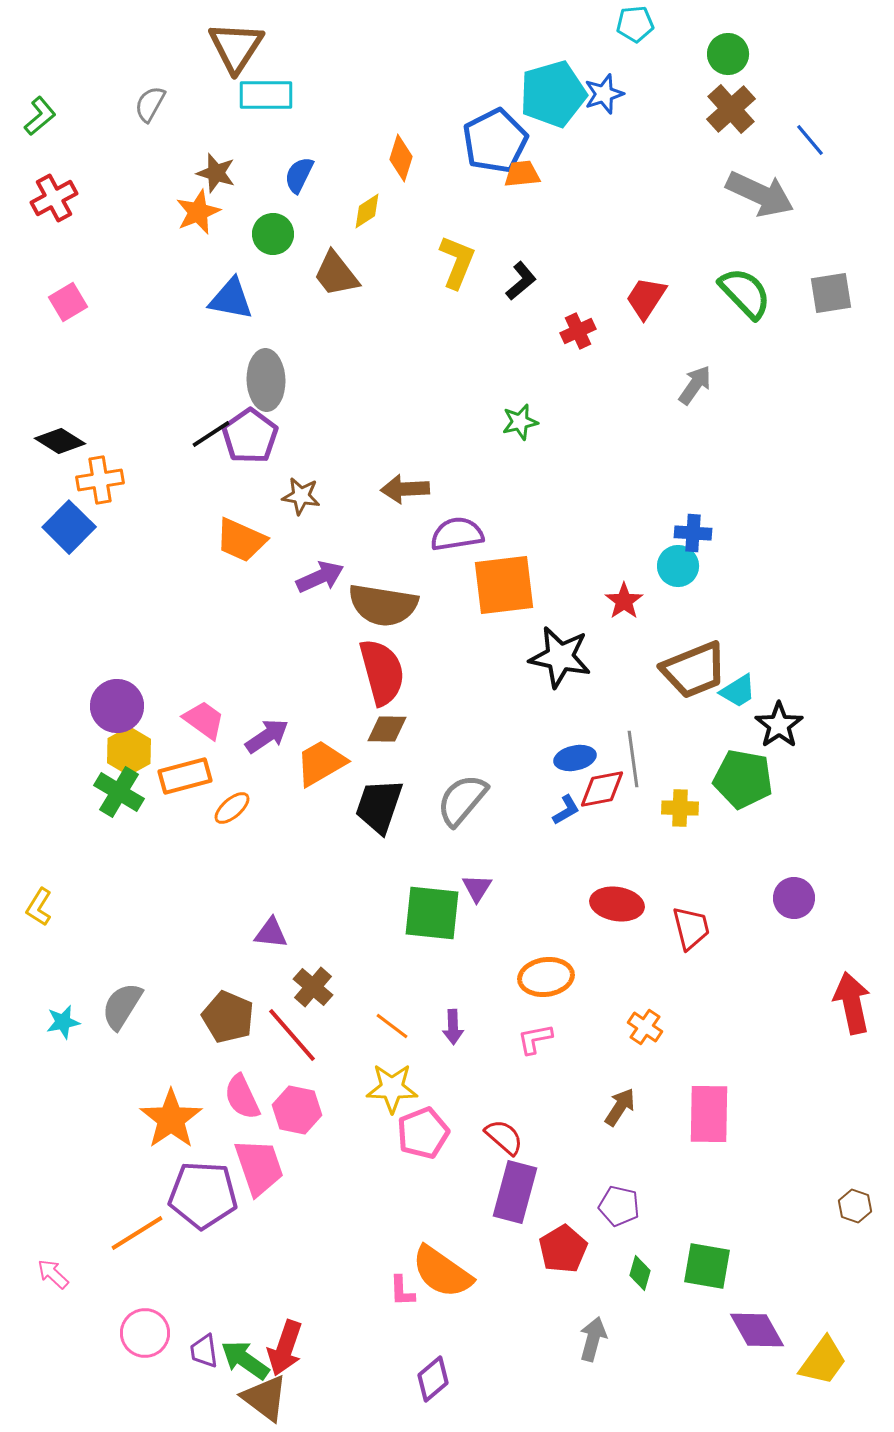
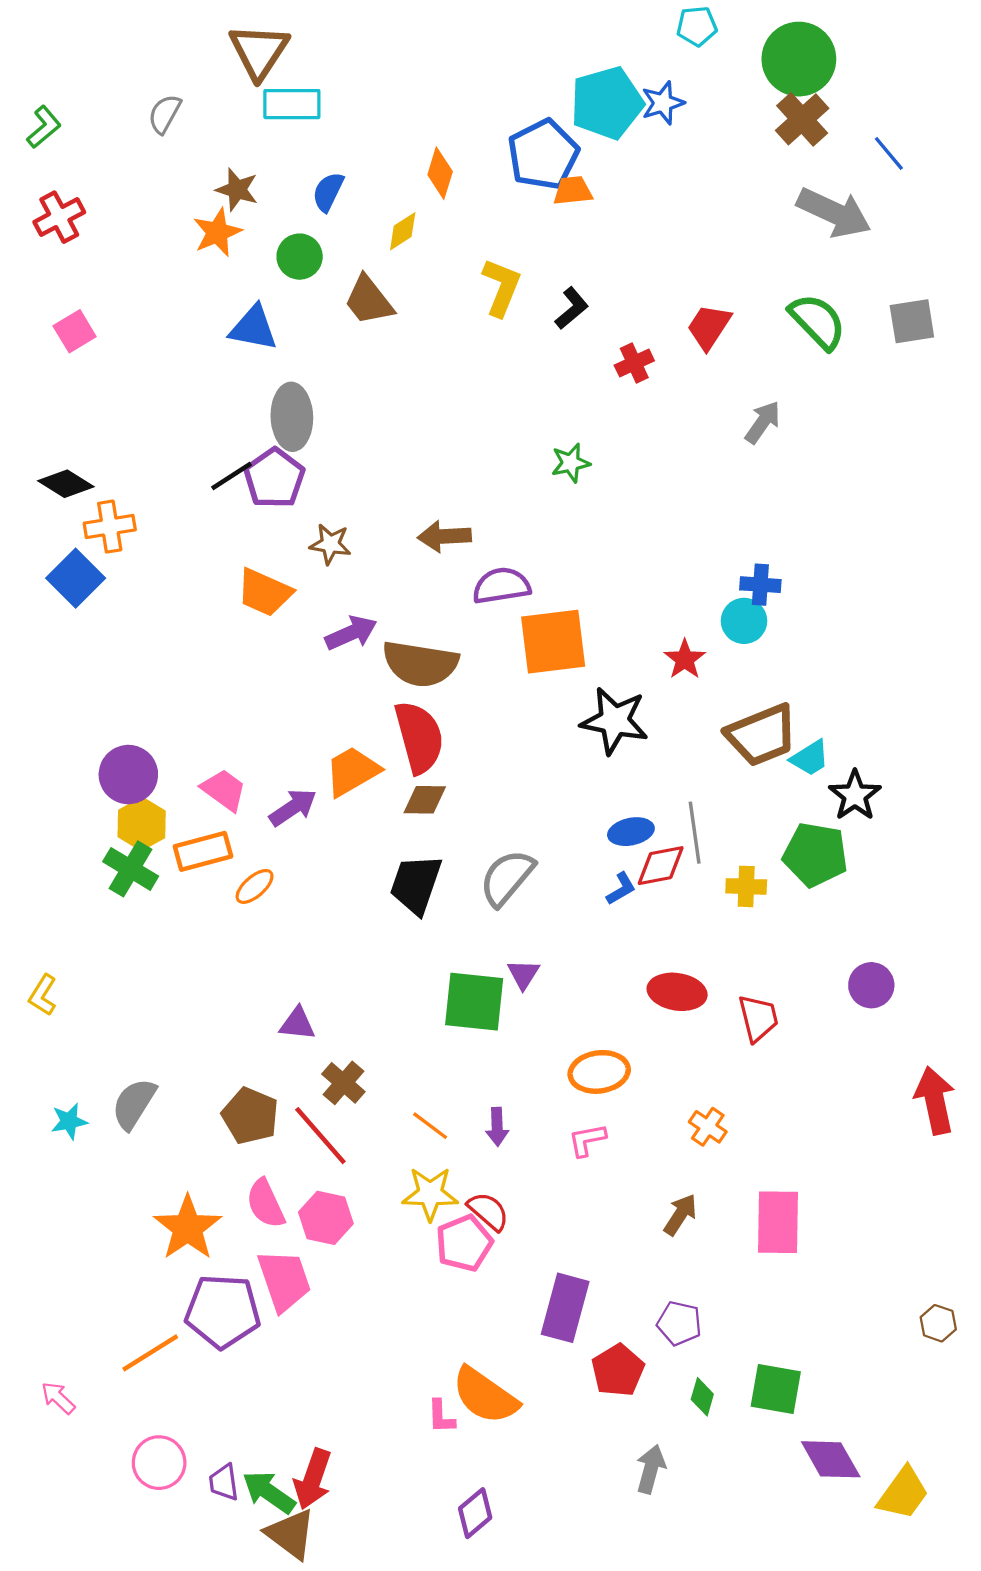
green circle: (728, 54) -> (799, 59), size x1.6
orange trapezoid: (321, 763) -> (352, 771), moved
red semicircle: (504, 1137) -> (488, 1211), moved

